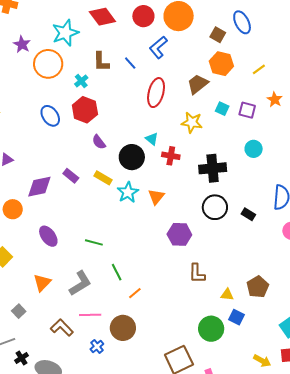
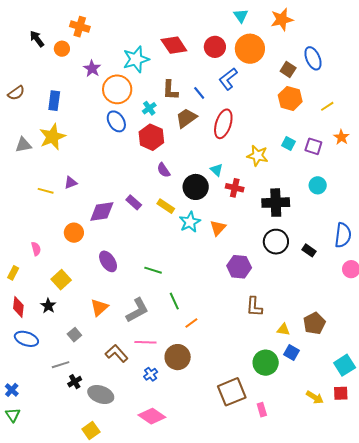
brown trapezoid: (198, 84) -> (186, 118), moved
blue ellipse: (50, 116) -> (116, 121), moved

